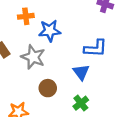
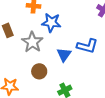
blue triangle: (81, 72) -> (64, 55), moved

